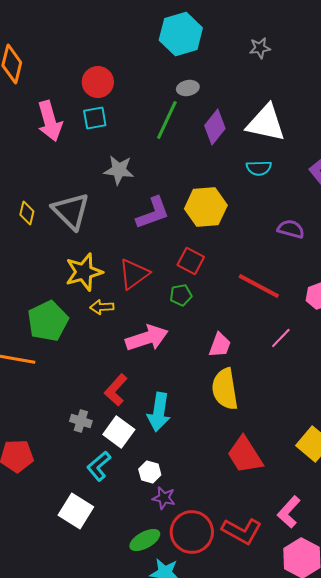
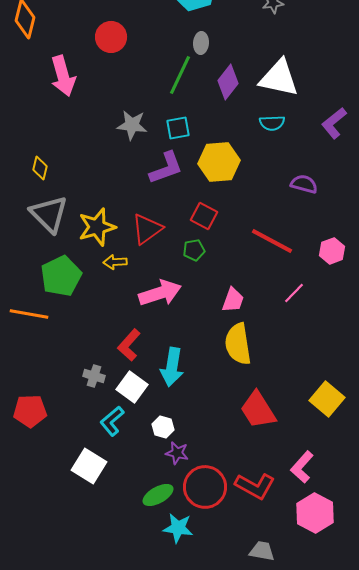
gray ellipse: (188, 88) -> (201, 43), turned -75
cyan square: (95, 118) -> (178, 128), moved
gray triangle: (71, 211) -> (49, 214), moved

